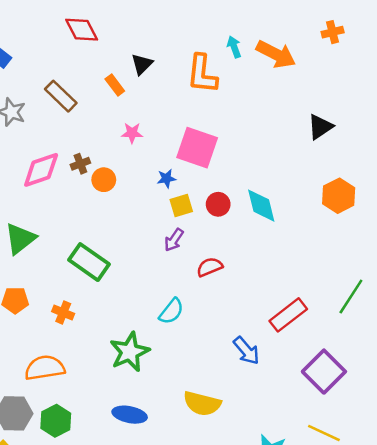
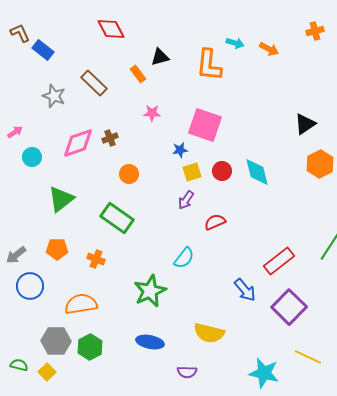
cyan arrow: (234, 47) -> (235, 43), turned 126
orange arrow: (276, 54) -> (269, 49), size x0.6
black triangle: (142, 64) -> (160, 57), turned 30
black triangle: (320, 127) -> (305, 124), moved
orange circle: (104, 180) -> (129, 174), moved
purple square: (324, 372) -> (289, 307), moved

